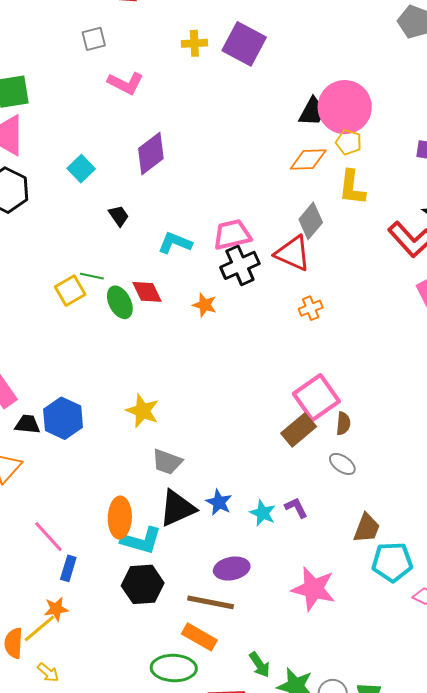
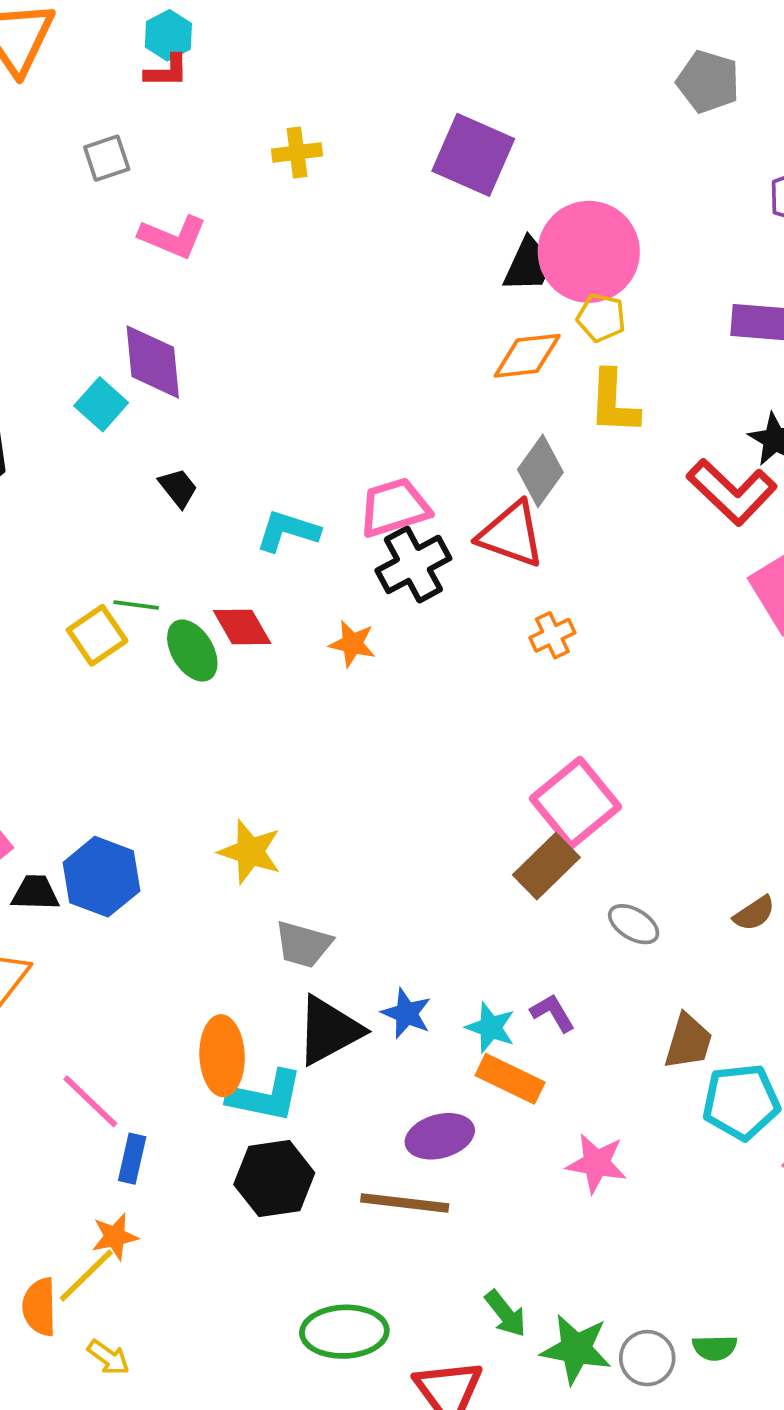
purple square: (244, 44) -> (473, 155), moved
purple diamond: (151, 153) -> (153, 362), moved, turned -54
brown semicircle: (343, 424) -> (754, 913), moved, turned 55
pink star: (313, 589) -> (596, 1163), size x0.7
orange rectangle: (199, 637) -> (510, 1079), moved

